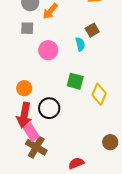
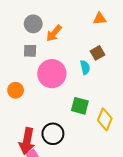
pink circle: (48, 50) -> (52, 74), size x1.4
orange circle: (24, 88) -> (16, 90), moved

